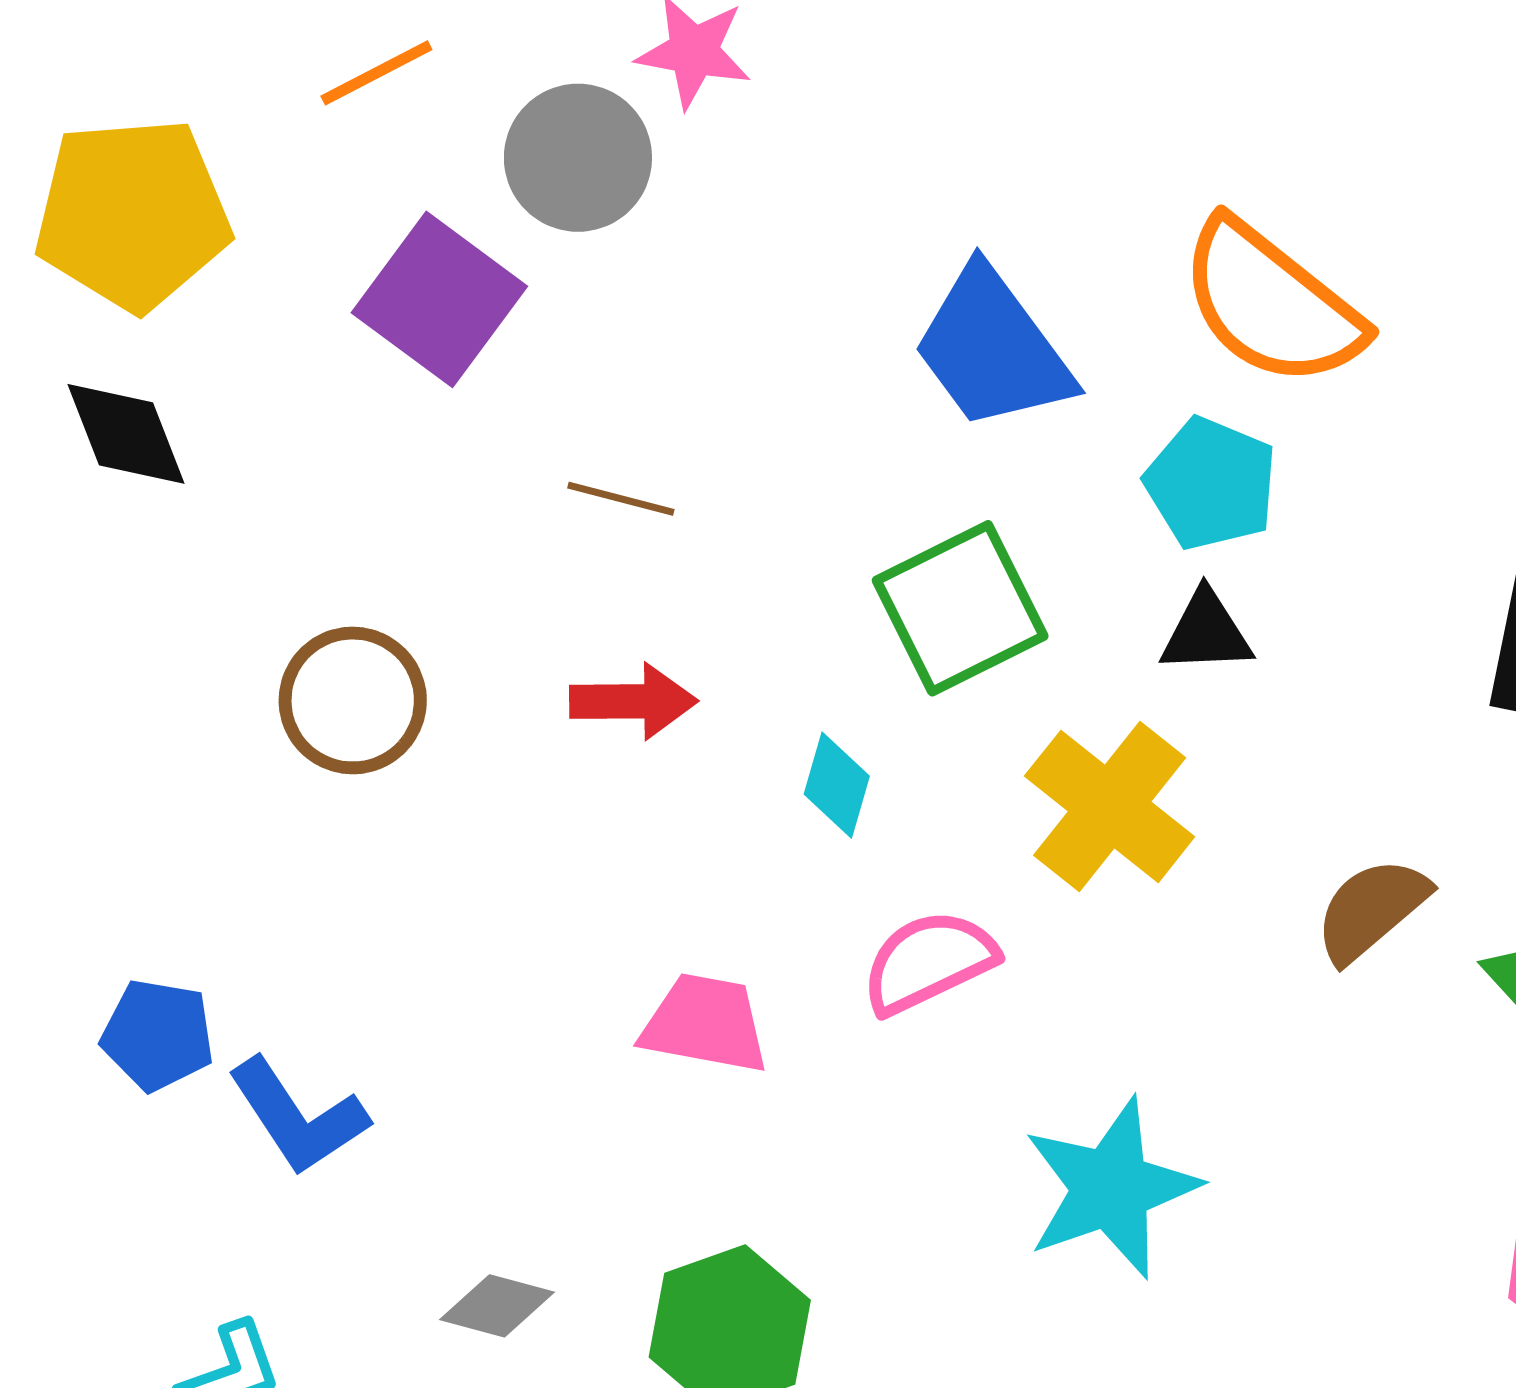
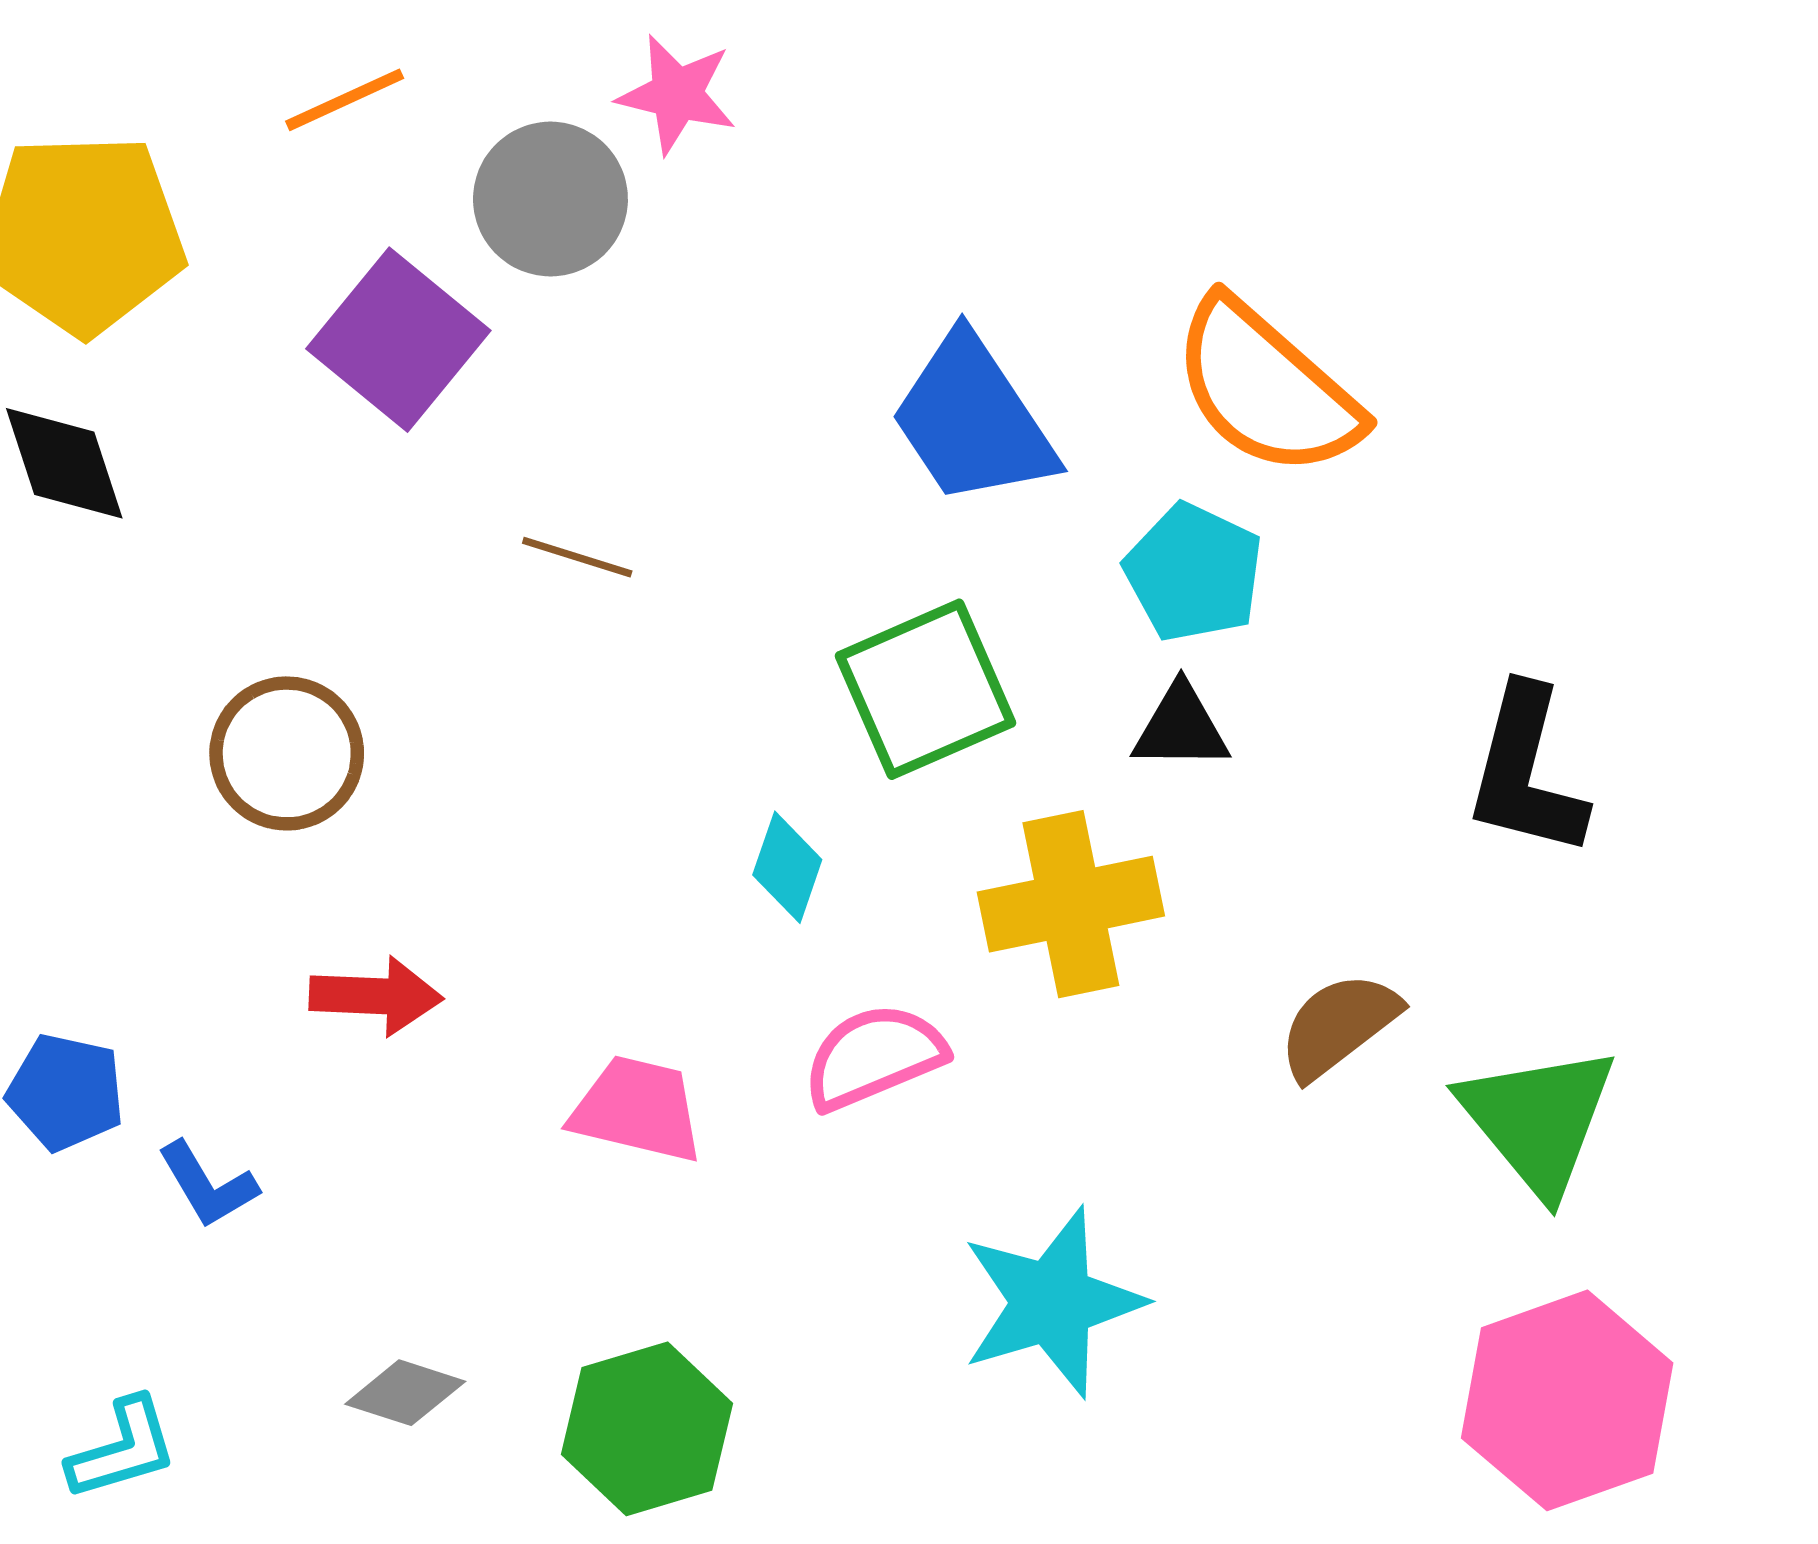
red arrow: (633, 701) -> (376, 996), moved
yellow cross: (1110, 806) -> (1071, 904), turned 37
blue L-shape: (298, 1117) -> (208, 1185), size x0.7

